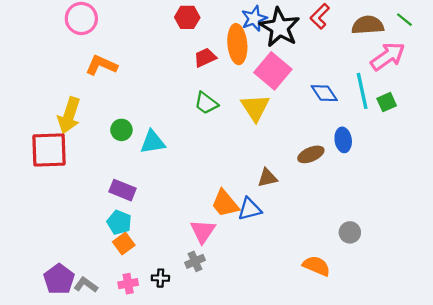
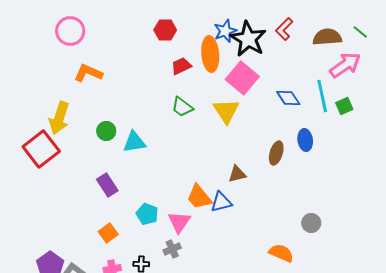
red square: (49, 150) -> (41, 149), turned -36
brown ellipse: (311, 154) -> (276, 153), turned -50
purple rectangle: (123, 190) -> (107, 185), turned 35
cyan pentagon: (119, 222) -> (147, 214), moved

